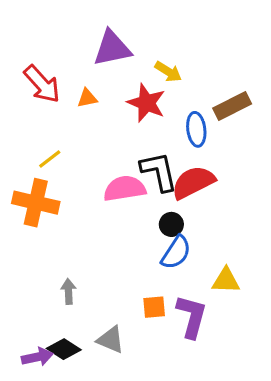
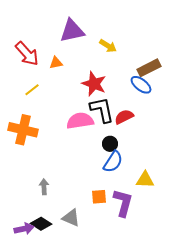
red star: (146, 103) -> (94, 84), moved
blue ellipse: (196, 129) -> (141, 85), moved, turned -45
yellow line: (50, 159) -> (32, 90), moved
red semicircle: (193, 182) -> (124, 117), size x0.7

